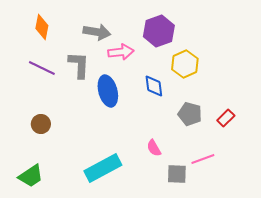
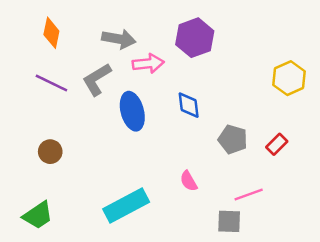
yellow hexagon: (185, 64) -> (289, 78), moved
gray L-shape: (79, 65) -> (97, 79), turned -124
gray square: (177, 174) -> (229, 221), moved

